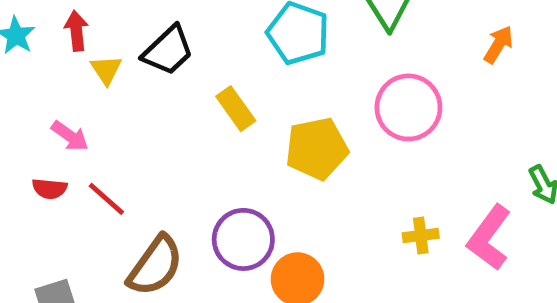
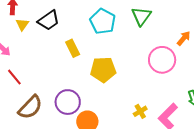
pink circle: (408, 107) -> (162, 60), moved
yellow cross: (421, 236) -> (140, 111), turned -32

